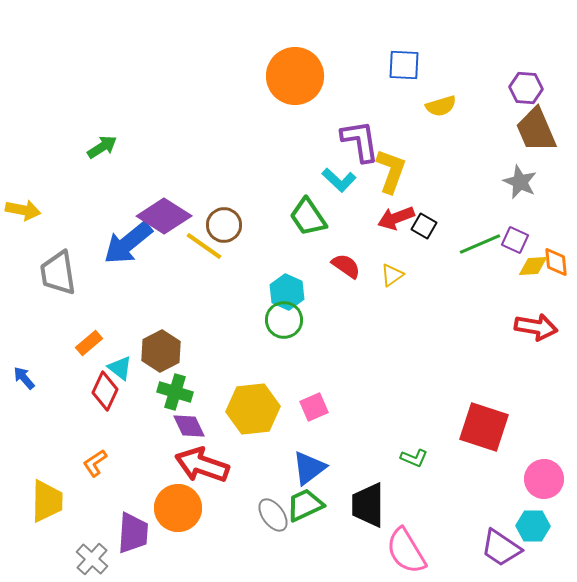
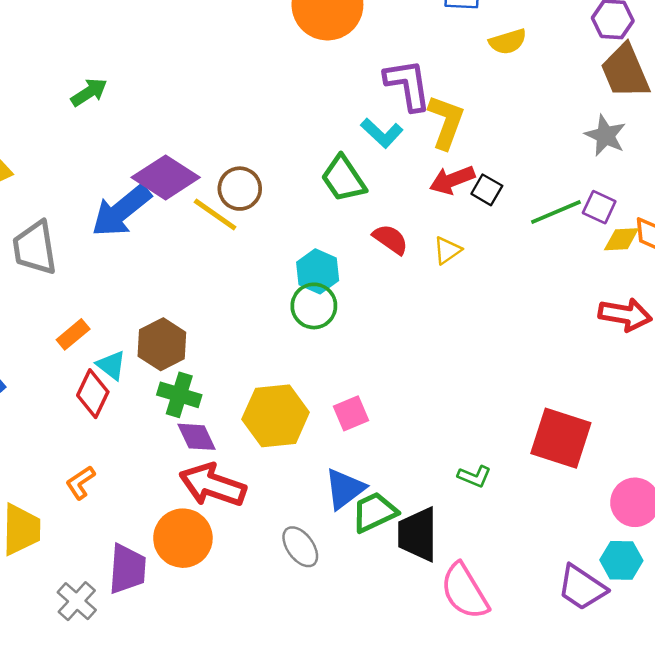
green trapezoid: (305, 505) -> (374, 512), moved

